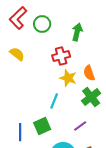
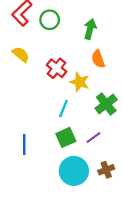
red cross: (61, 56) -> (57, 68), moved, turned -36
orange semicircle: (89, 73) -> (98, 59), moved
green square: (42, 126) -> (66, 137), moved

